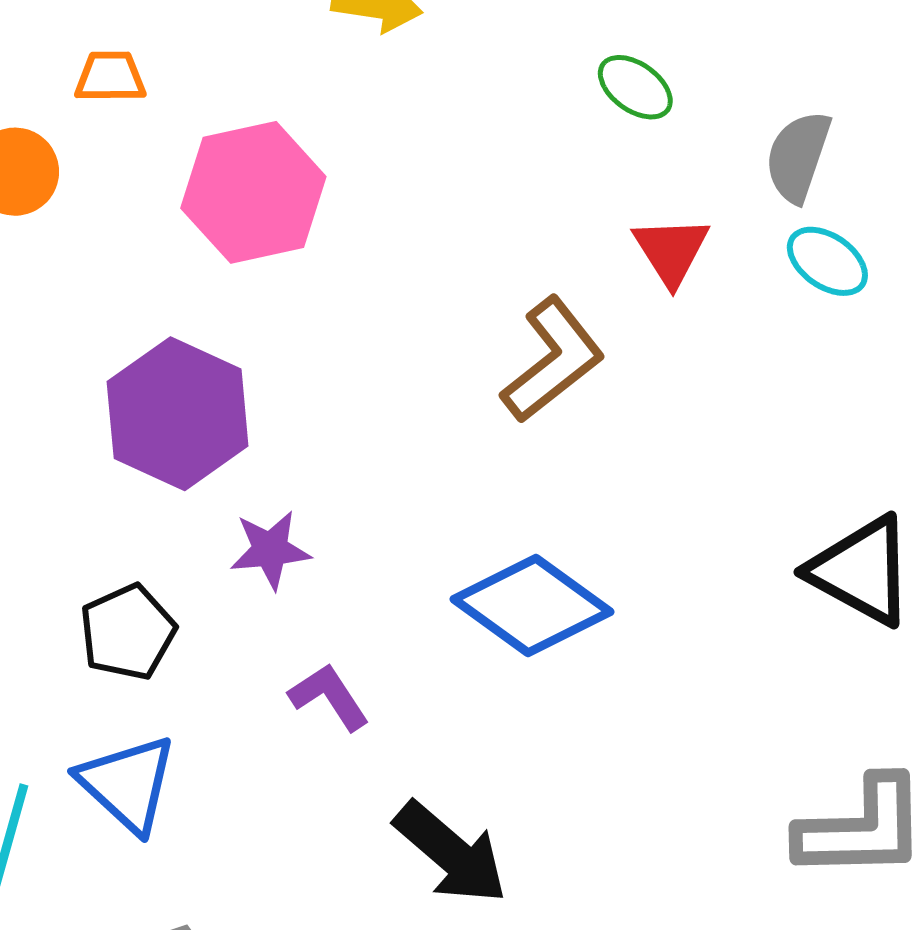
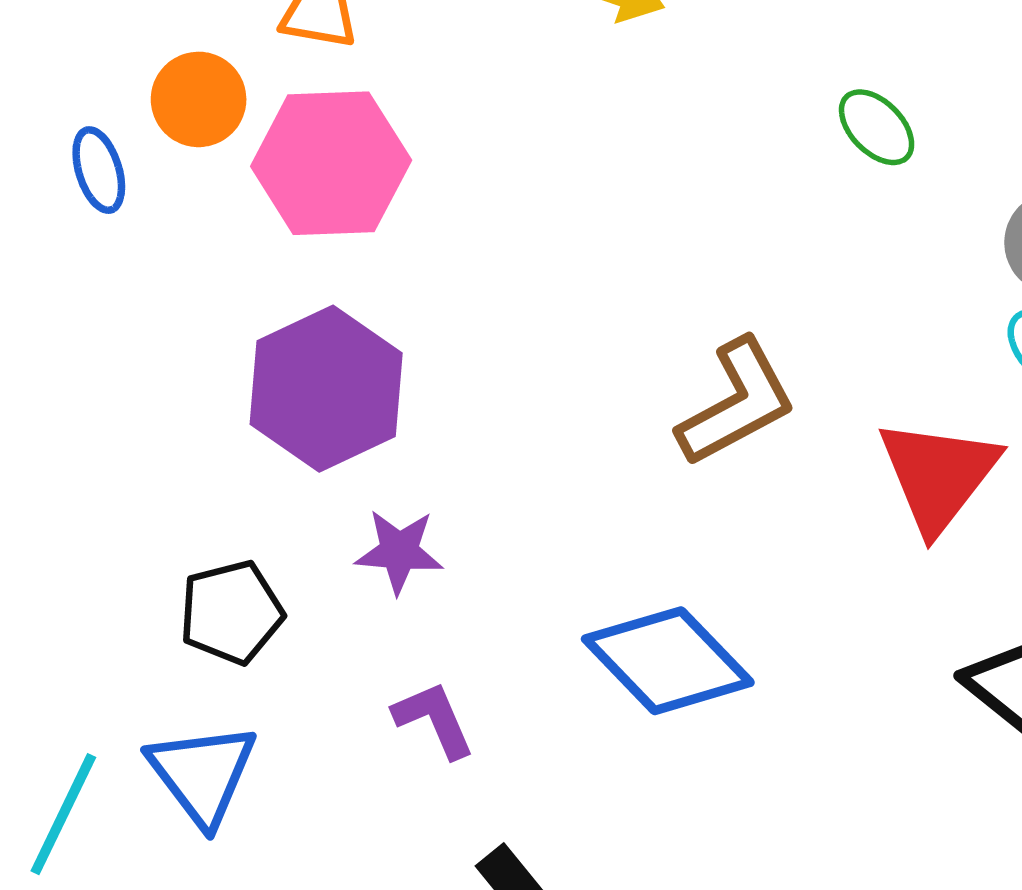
pink hexagon: (253, 192) -> (331, 163), moved
red triangle: (671, 251) -> (938, 475), moved, size x1.5

